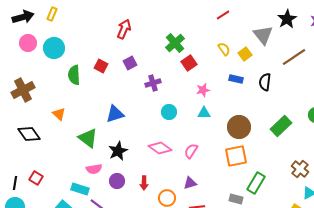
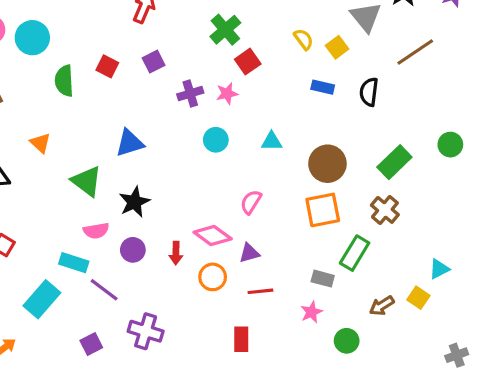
pink star: (203, 90) -> (227, 93), moved
pink diamond: (160, 148) -> (213, 235), moved
brown cross: (300, 169) -> (385, 210), moved

